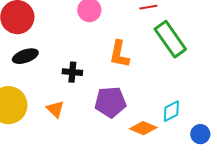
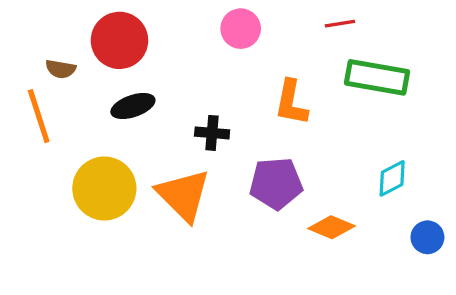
green rectangle: (170, 39) -> (377, 77), turned -45
orange triangle: (55, 109) -> (183, 195), size x1.8
cyan diamond: (171, 111) -> (392, 178), moved

